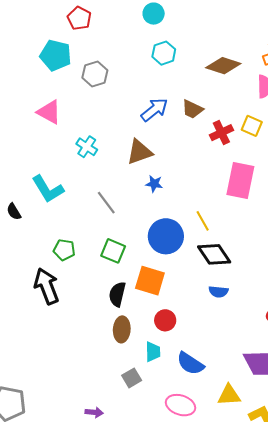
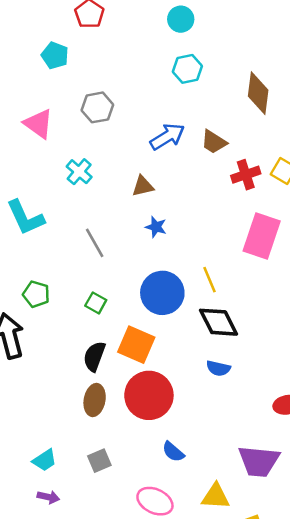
cyan pentagon: (56, 55) -> (55, 55), size x0.7
brown diamond: (223, 66) -> (258, 93), turned 72
gray hexagon: (95, 74) -> (97, 107), moved
brown triangle: (139, 152) -> (143, 186), size x0.7
green square: (113, 251) -> (96, 303), size x0.7
red circle: (165, 320) -> (149, 395), size x1.8
cyan trapezoid: (153, 352) -> (45, 460), moved, turned 50
blue semicircle: (190, 363) -> (173, 452), size x0.7

